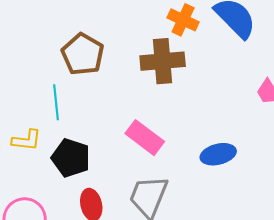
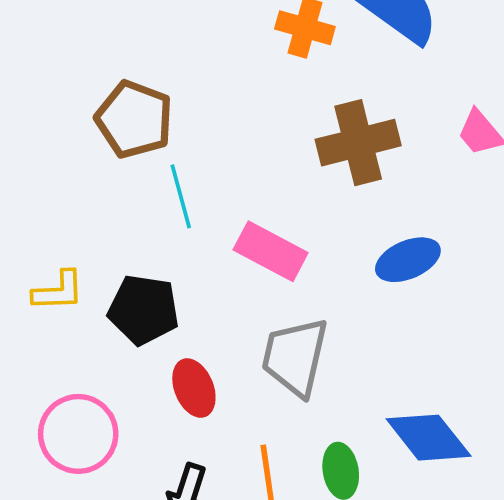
brown cross: (163, 61) -> (358, 143), moved
cyan line: (56, 102) -> (181, 196), moved

